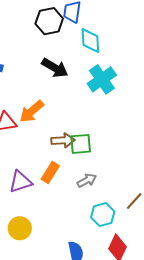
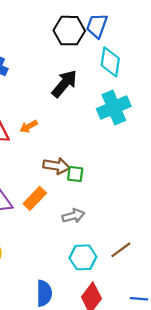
black arrow: (55, 68) -> (64, 84), turned -92
orange arrow: (32, 111) -> (29, 126), size x0.6
green square: (81, 144) -> (75, 174), size x0.7

